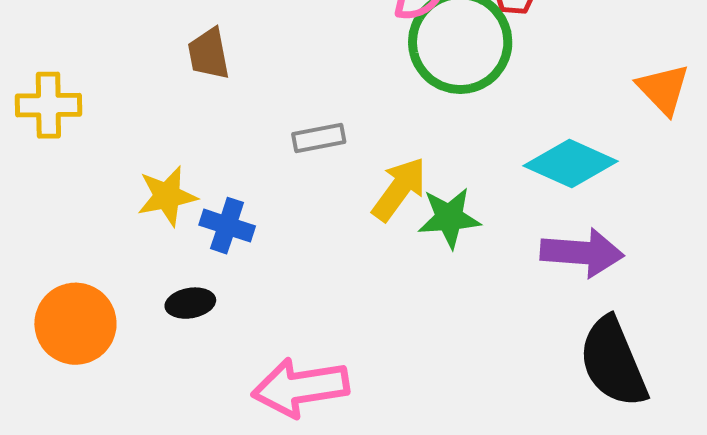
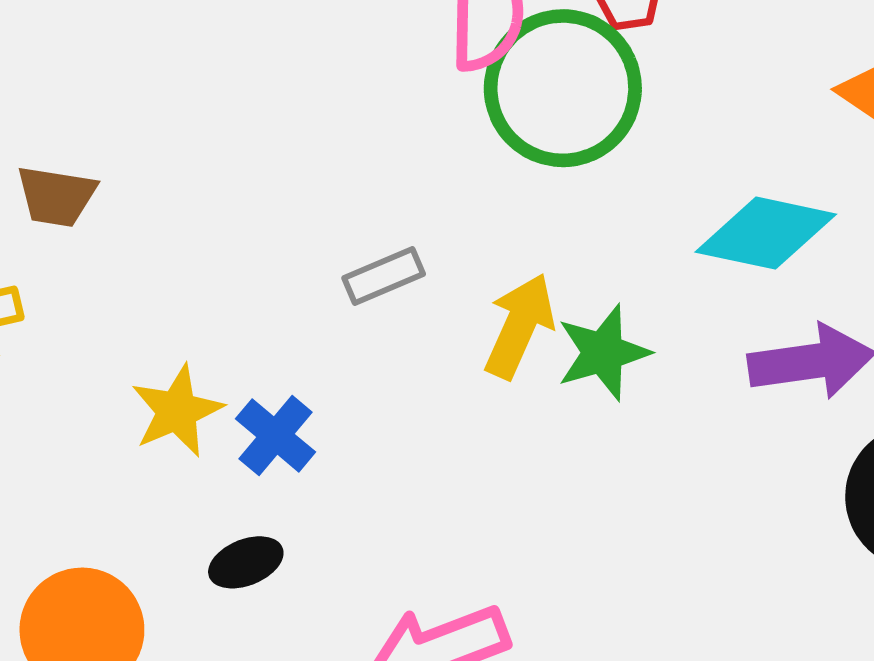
brown trapezoid: (209, 54) -> (56, 196), moved, turned -58
blue cross: (227, 226) -> (276, 435), turned 34

